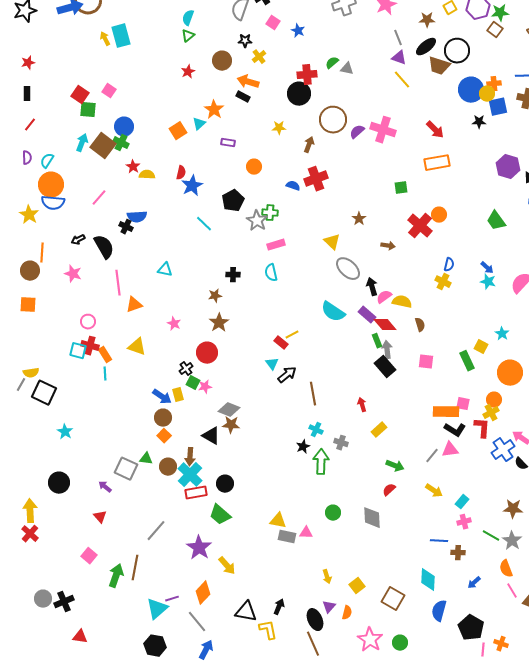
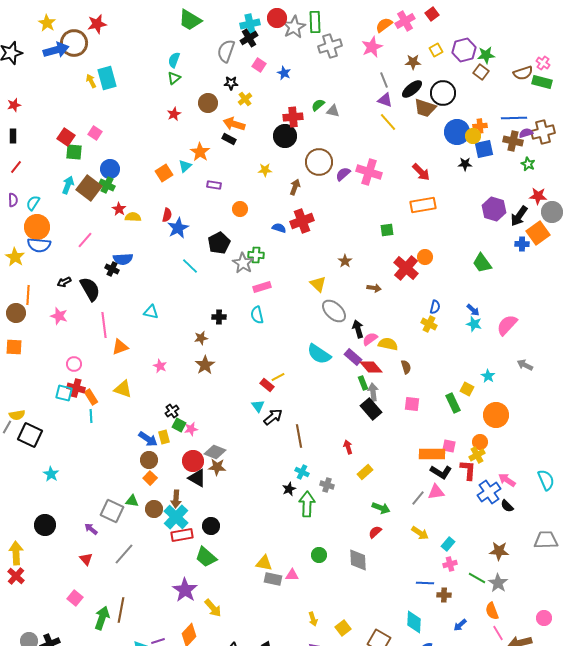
red circle: (207, 353) -> (193, 461), moved
gray line: (156, 531) -> (124, 554), moved

